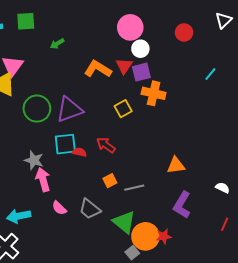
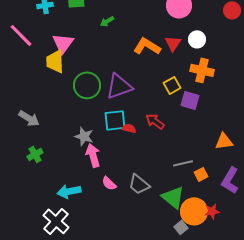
white circle: (140, 49) -> (197, 39), moved
purple square: (141, 72) -> (190, 100), moved, turned 30
orange square: (110, 181) -> (201, 174), moved

